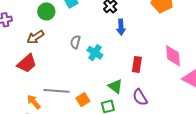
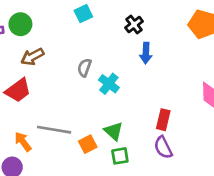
green circle: (46, 11) -> (20, 24), moved
red rectangle: (137, 64) -> (163, 120), moved
green triangle: (115, 86) -> (114, 131), moved

